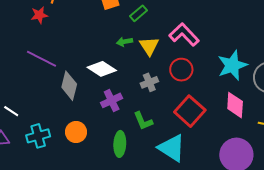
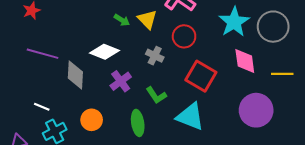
green arrow: (125, 42) -> (122, 20), turned -126
gray cross: (149, 82) -> (155, 56), turned -30
white line: (11, 111) -> (42, 107), moved

